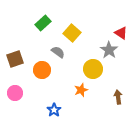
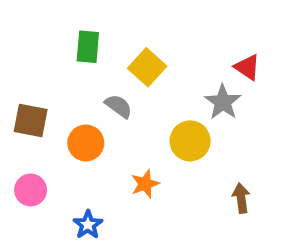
green rectangle: (43, 23) -> (88, 47), turned -42
brown square: (15, 59) -> (31, 120), turned 30
orange star: (81, 90) -> (145, 184), moved
blue star: (54, 110) -> (88, 225), moved

